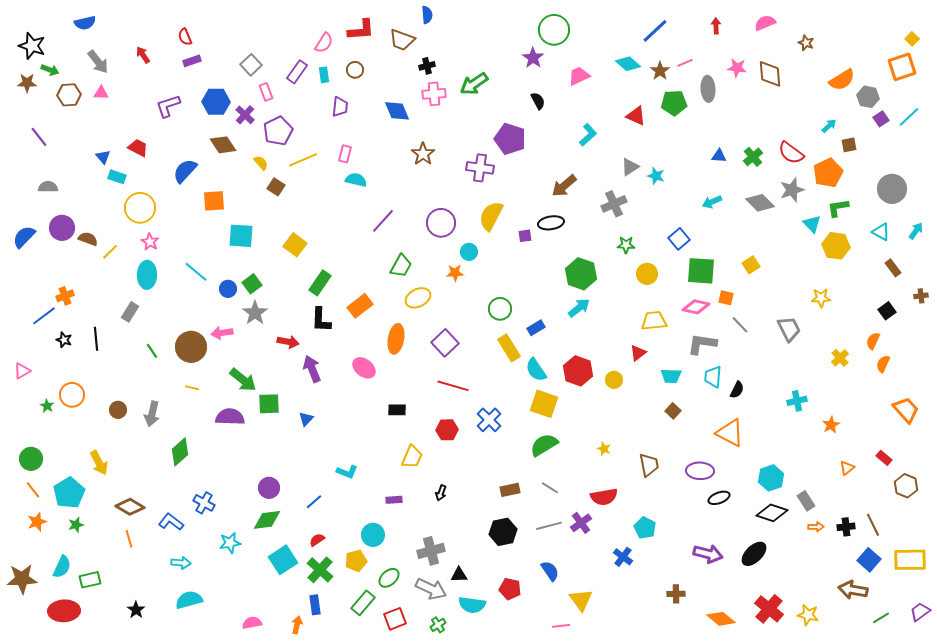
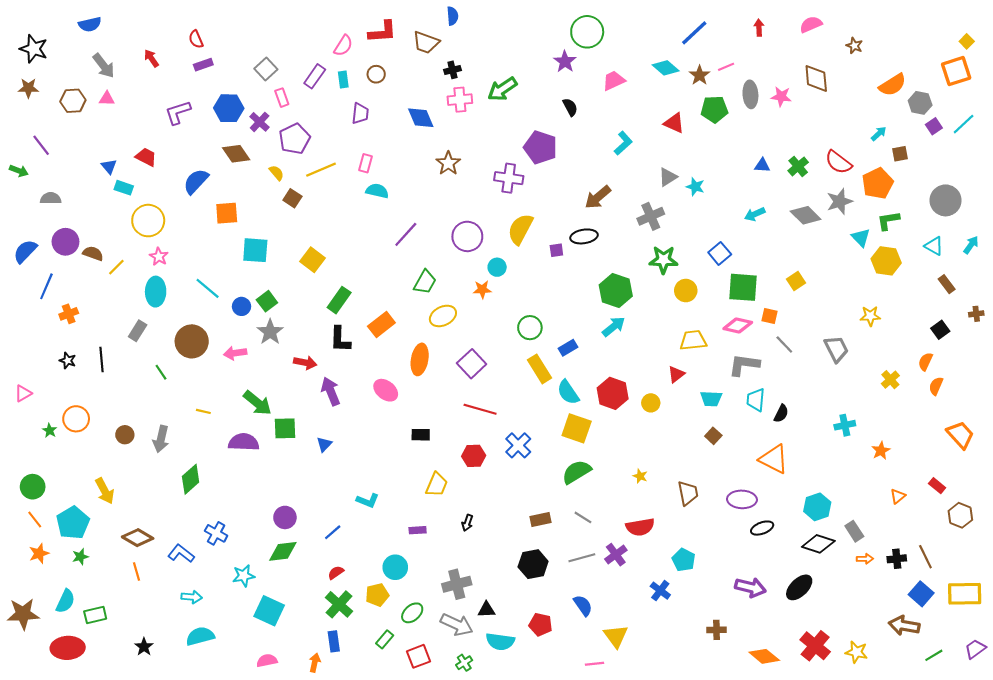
pink star: (737, 68) -> (781, 96), moved
green arrow: (50, 70) -> (19, 171), moved
green star: (626, 245) -> (663, 260), size x1.5
blue line: (44, 316) -> (46, 286), moved, turned -30
brown circle: (191, 347) -> (192, 341), moved
cyan square: (283, 560) -> (269, 611), moved, turned -32
green rectangle: (363, 603) -> (385, 639), size x0.7

